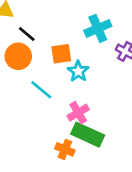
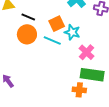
cyan line: (41, 90) -> (52, 40), moved
pink cross: (78, 113) -> (87, 52), moved

